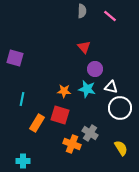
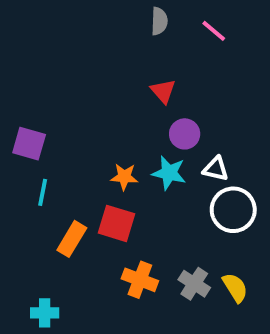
purple square: (15, 58) -> (29, 144), moved
gray cross: (90, 133) -> (194, 284), moved

